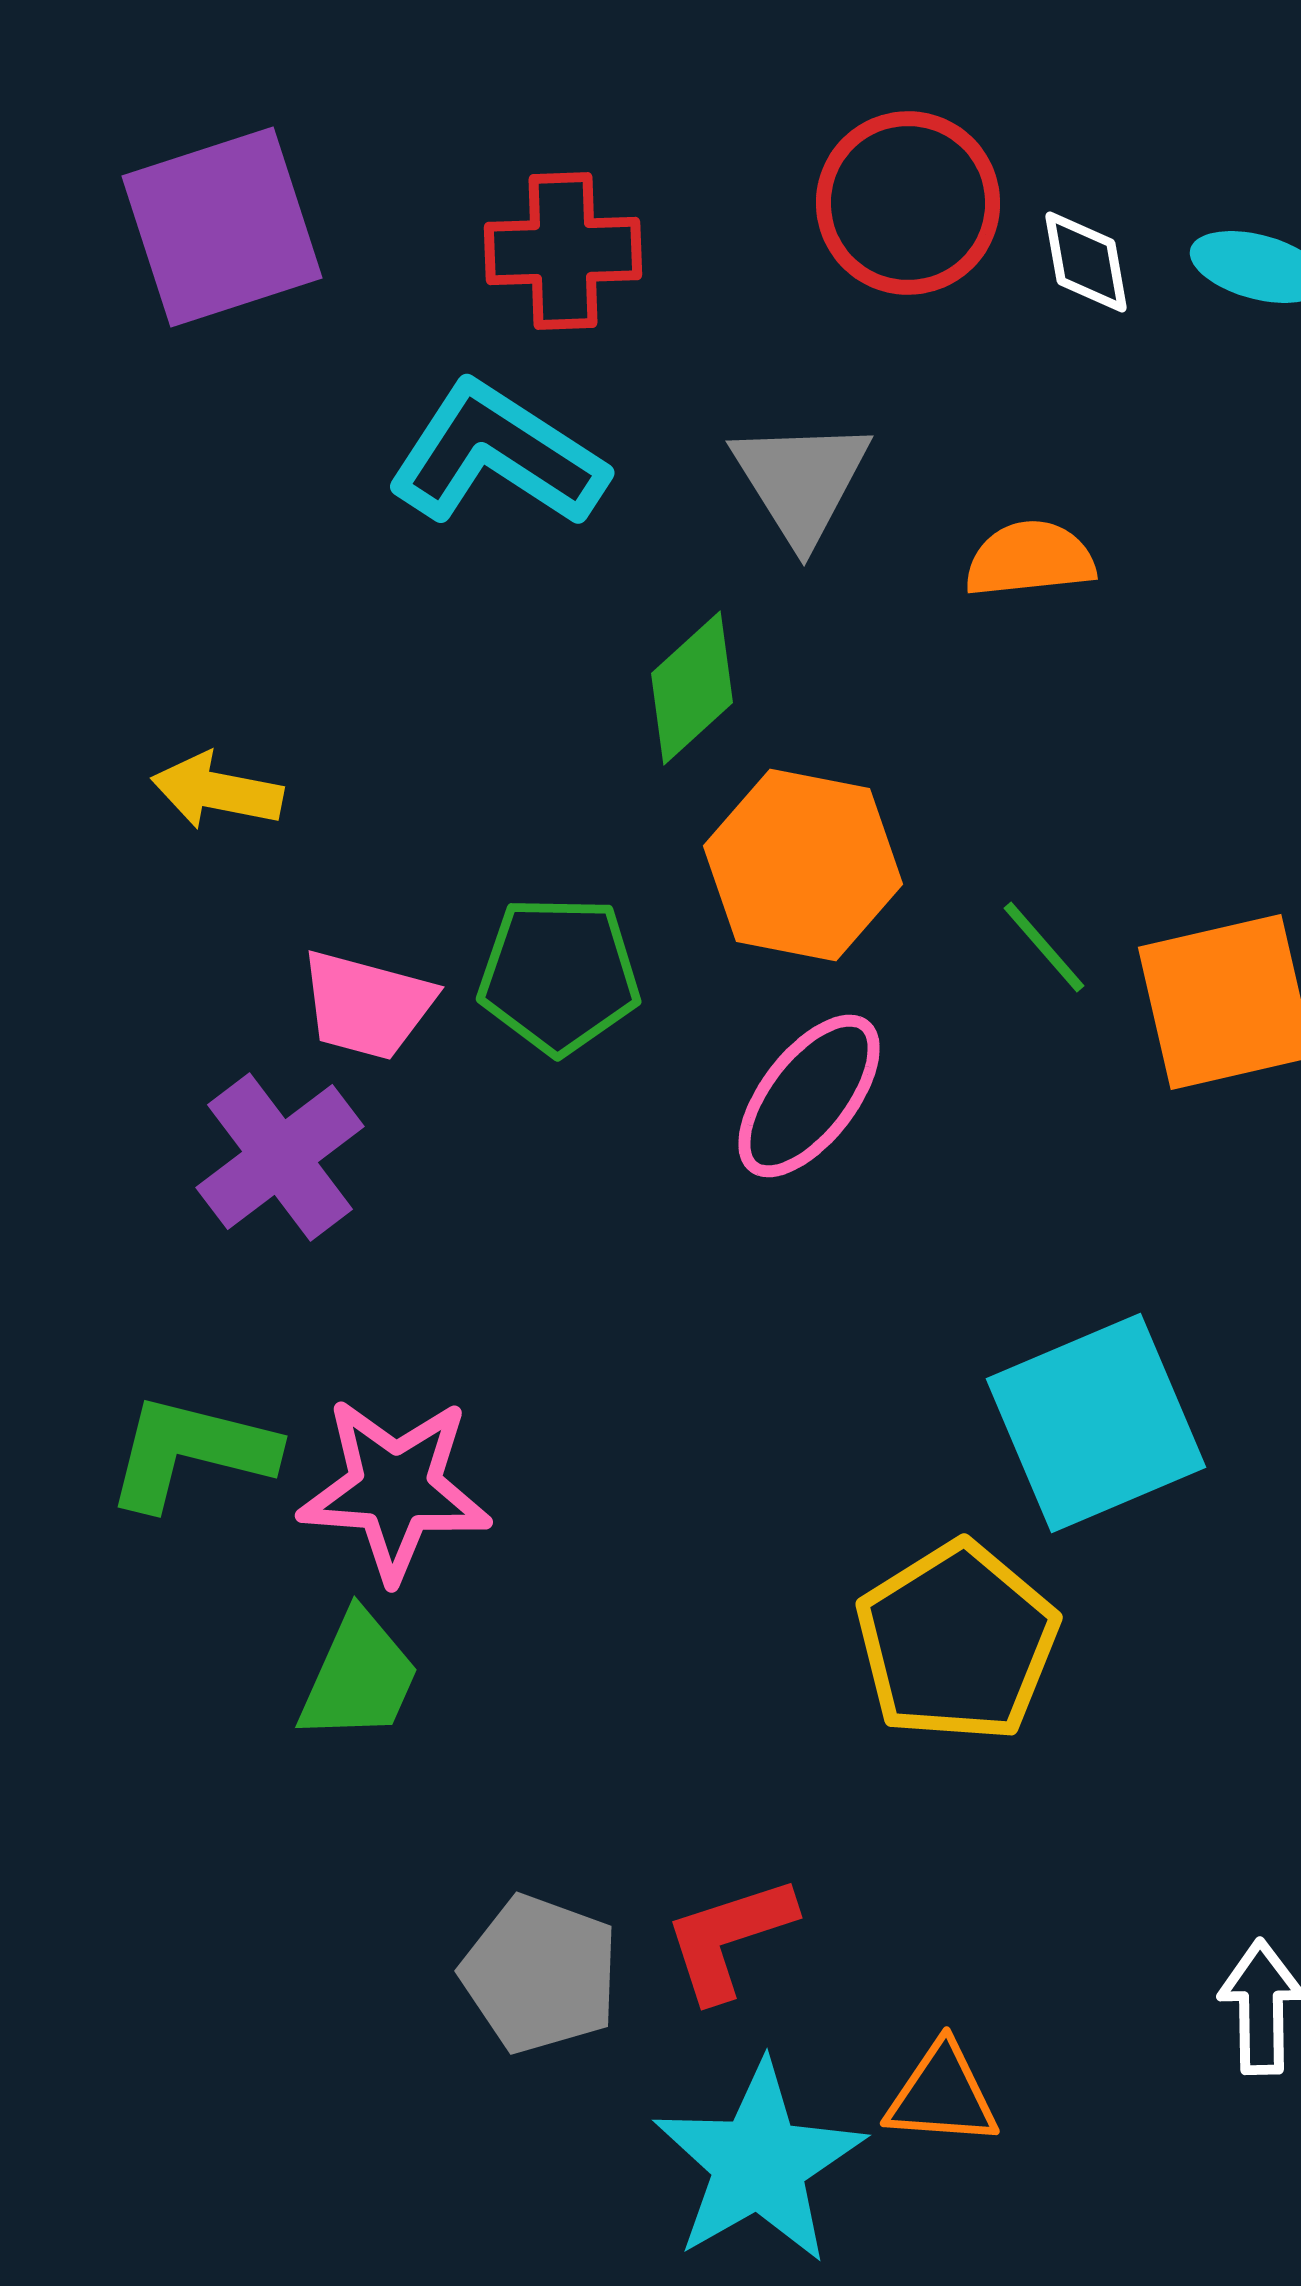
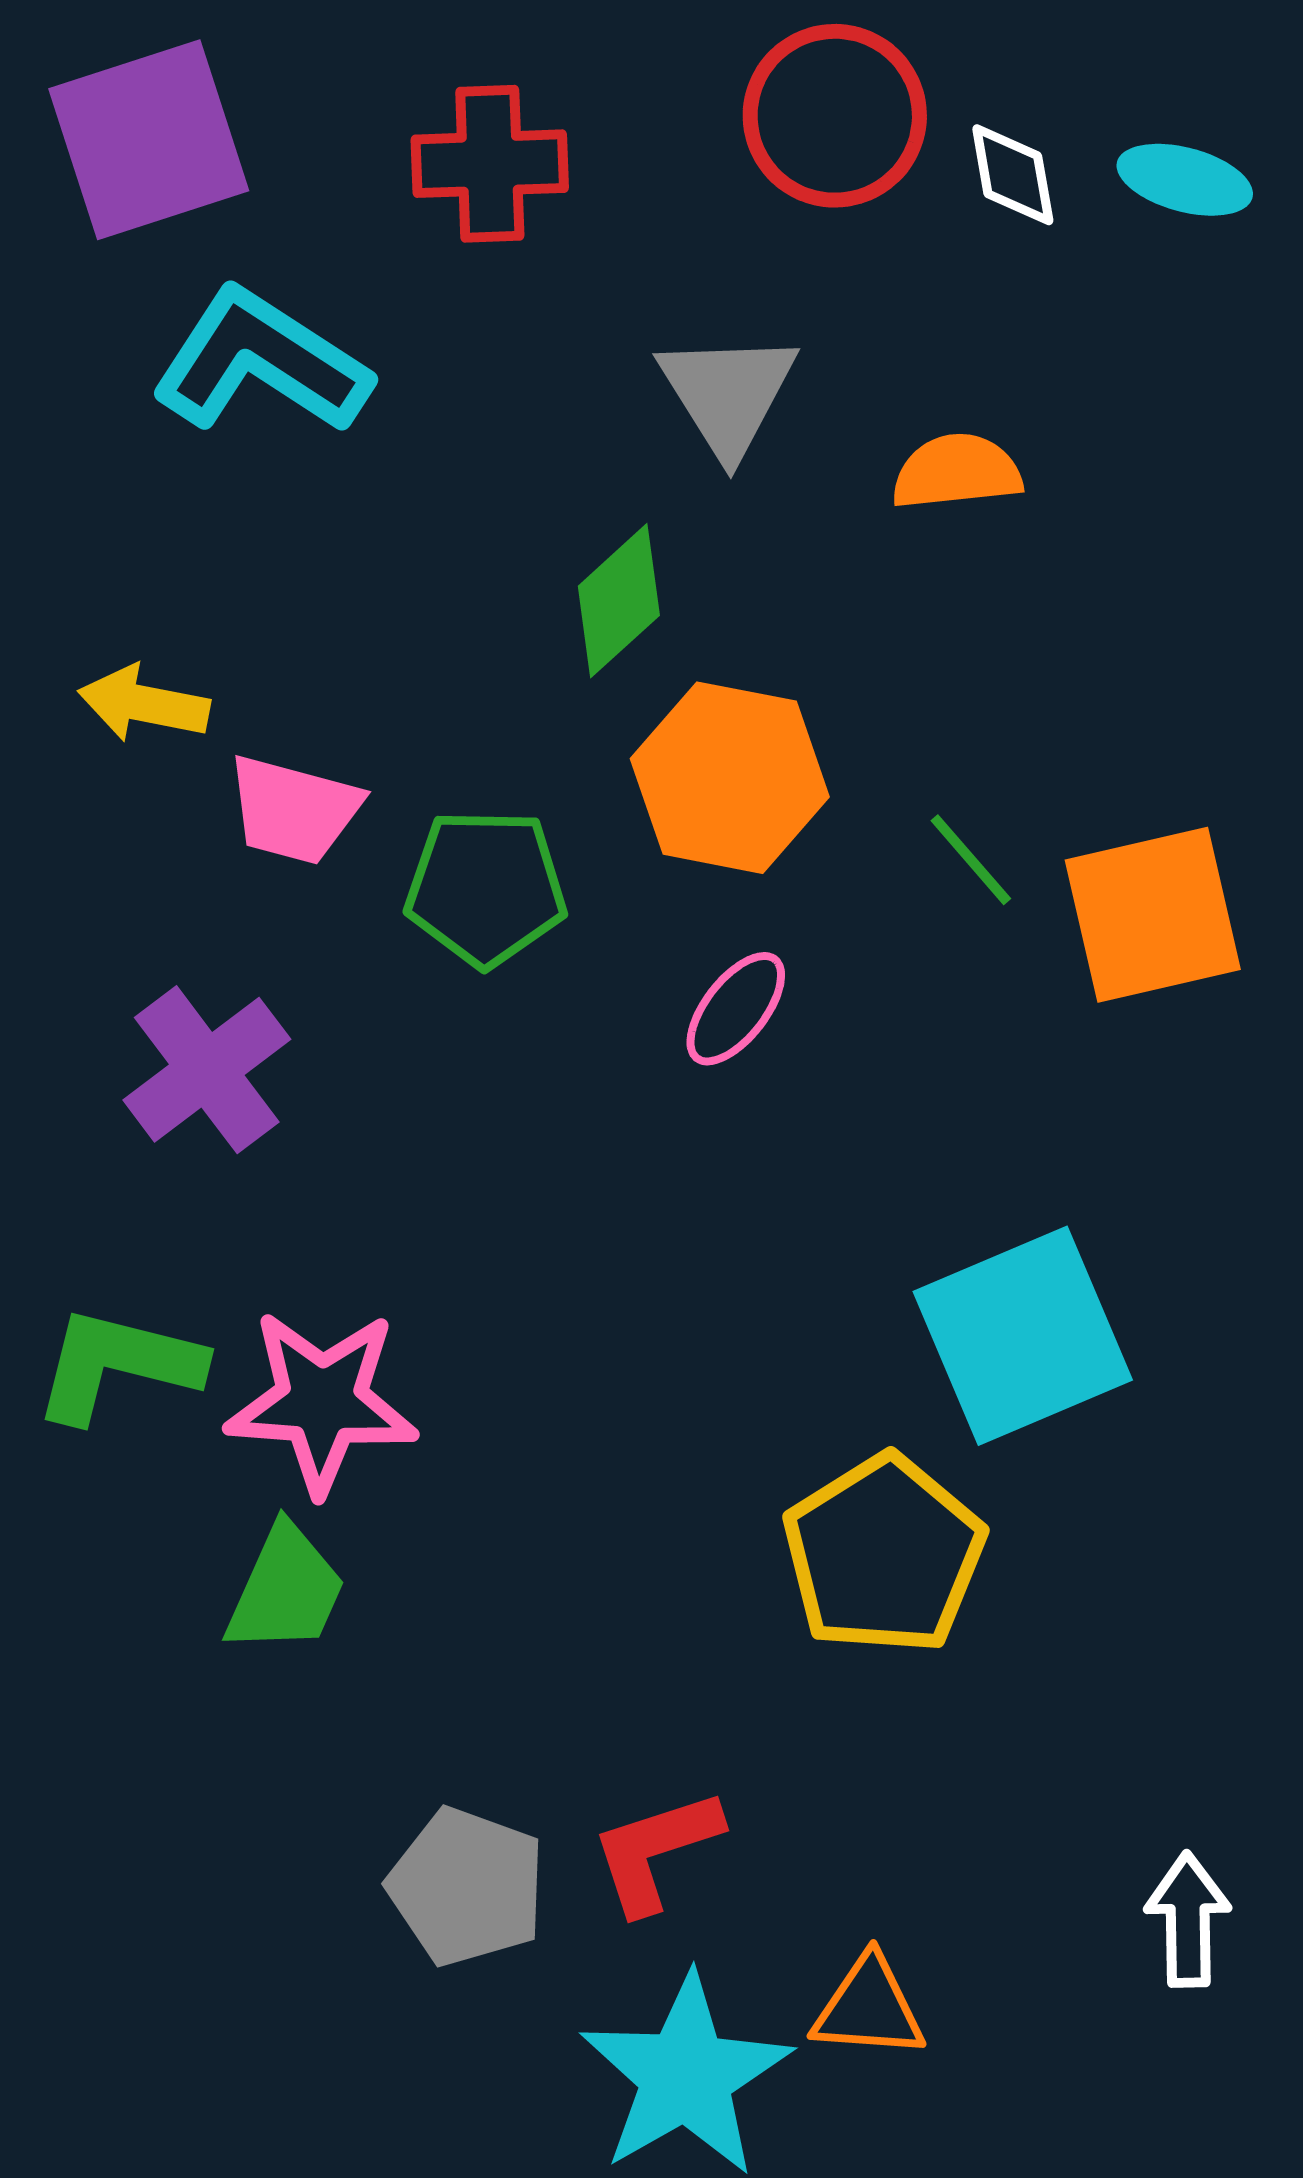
cyan L-shape: (497, 455) -> (261, 362), moved
pink trapezoid: (367, 1005) -> (294, 810), moved
pink ellipse: (809, 1096) -> (736, 1009), size x0.7

